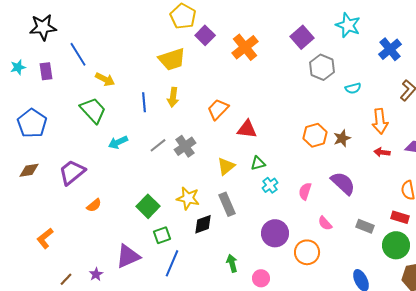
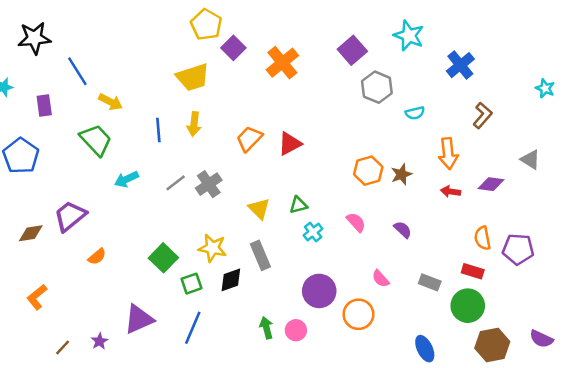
purple rectangle: (46, 71) -> (44, 106), moved
red triangle: (247, 129) -> (290, 144), moved, turned -35
yellow triangle: (226, 166) -> (259, 209), turned -36
brown diamond: (29, 170) -> (31, 233), moved
purple semicircle: (343, 183) -> (403, 230), size x0.6
pink semicircle: (305, 191) -> (356, 222), moved, turned 120
green square: (162, 235) -> (192, 284), moved
pink circle: (261, 278) -> (296, 330), moved

